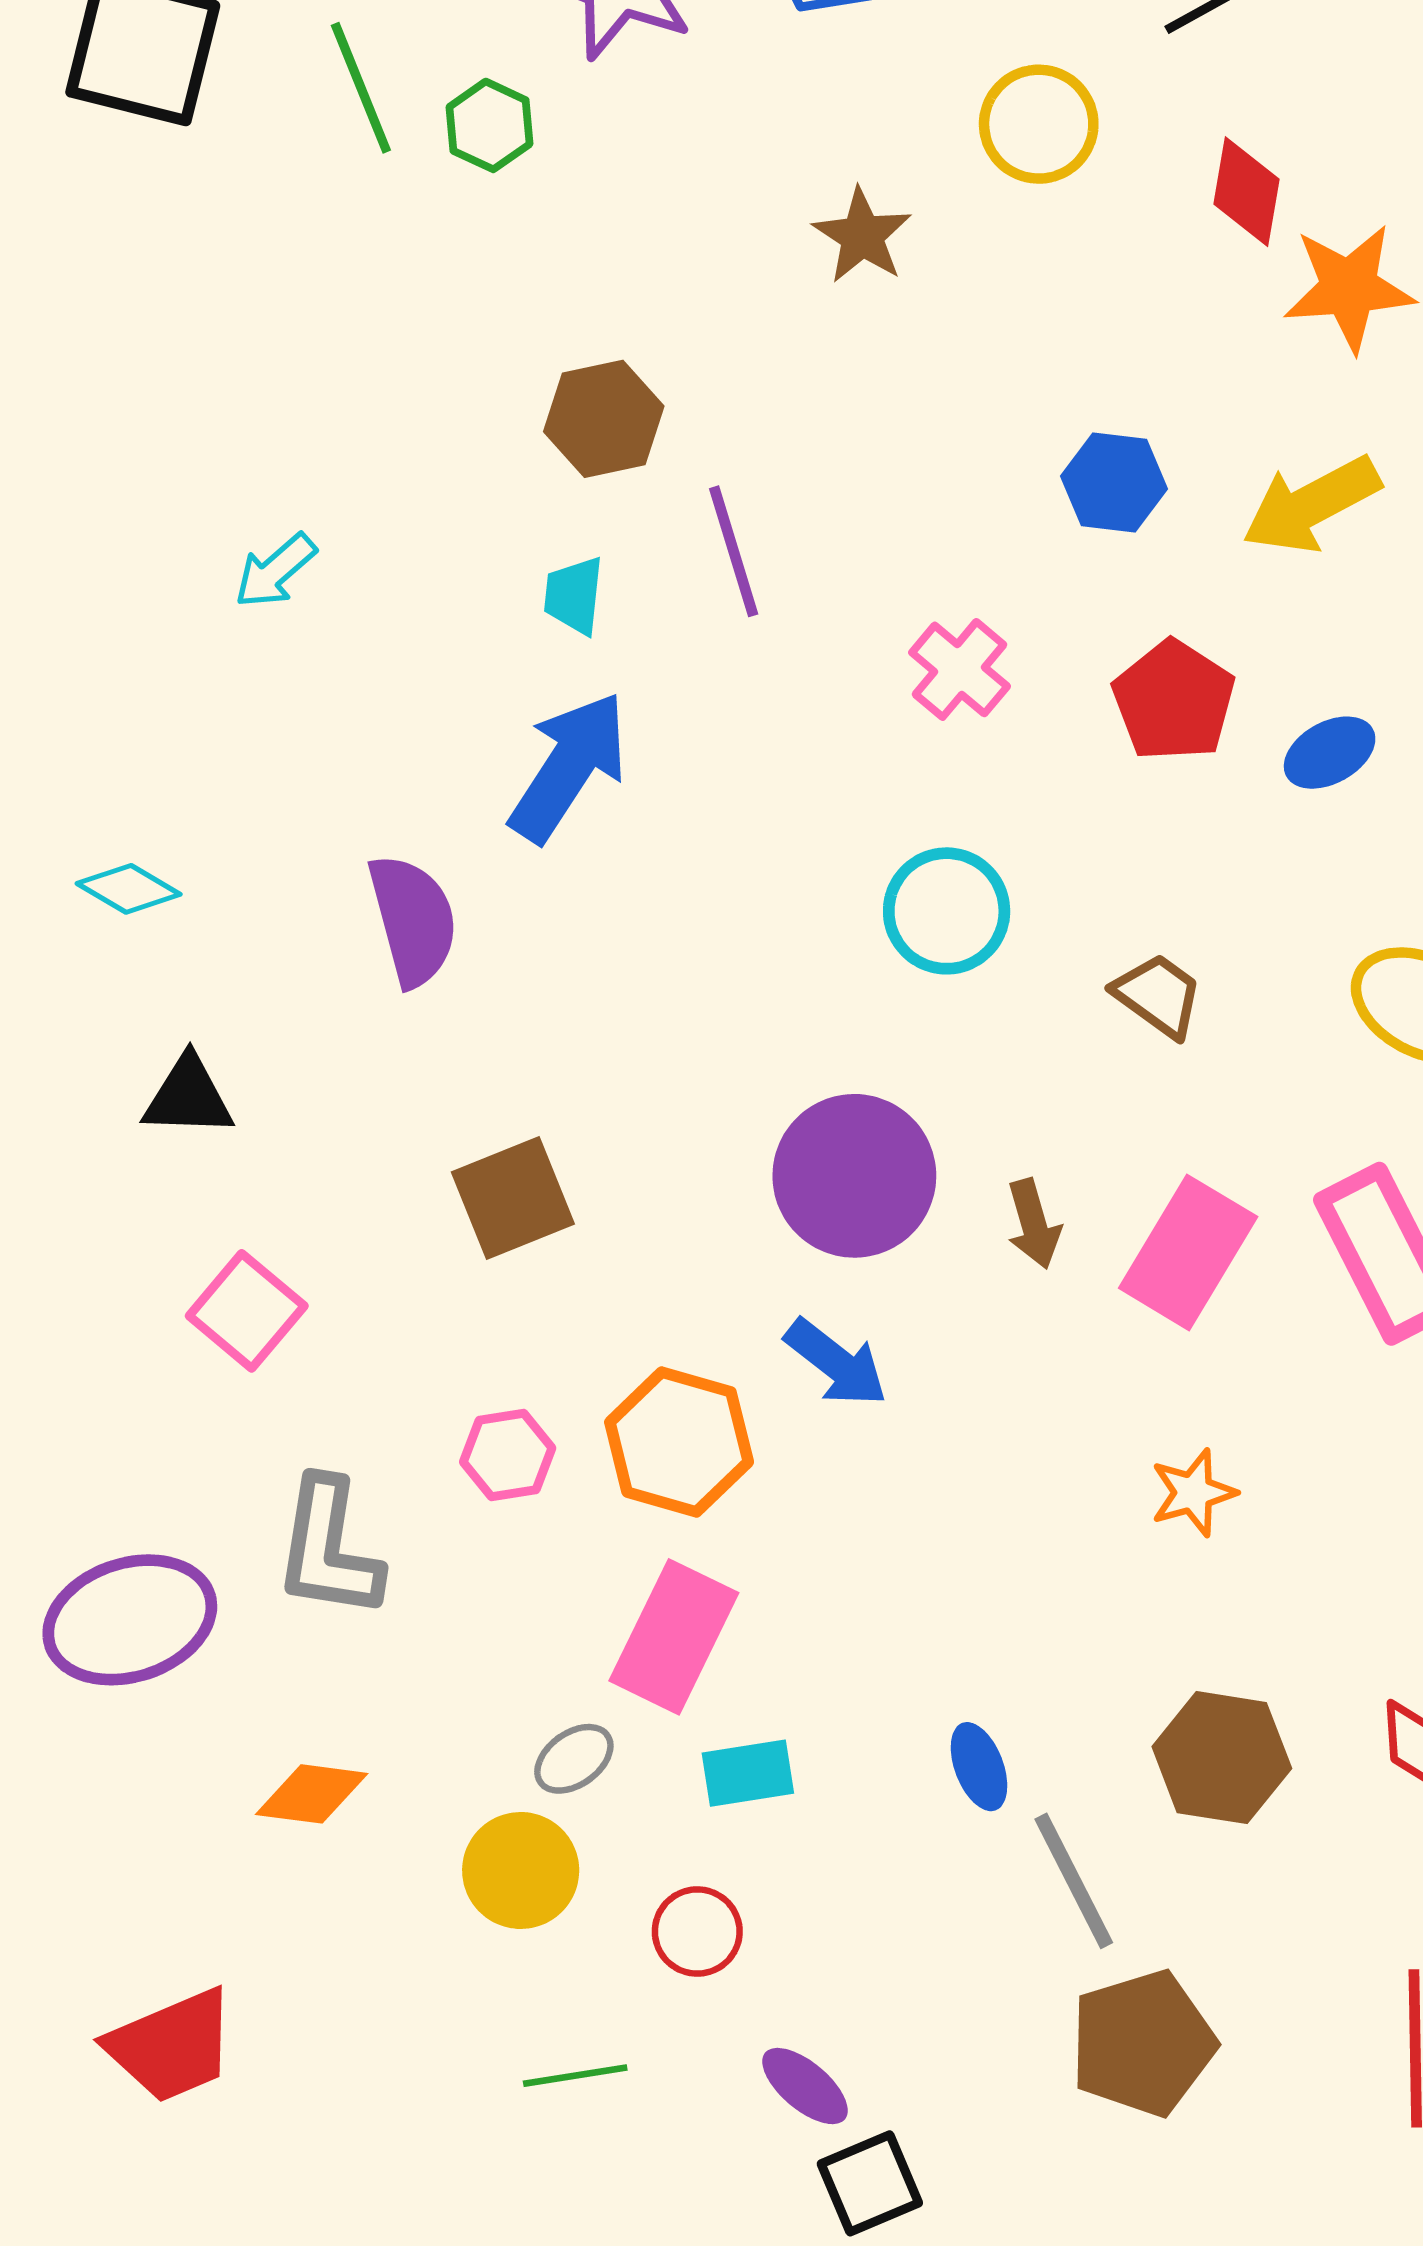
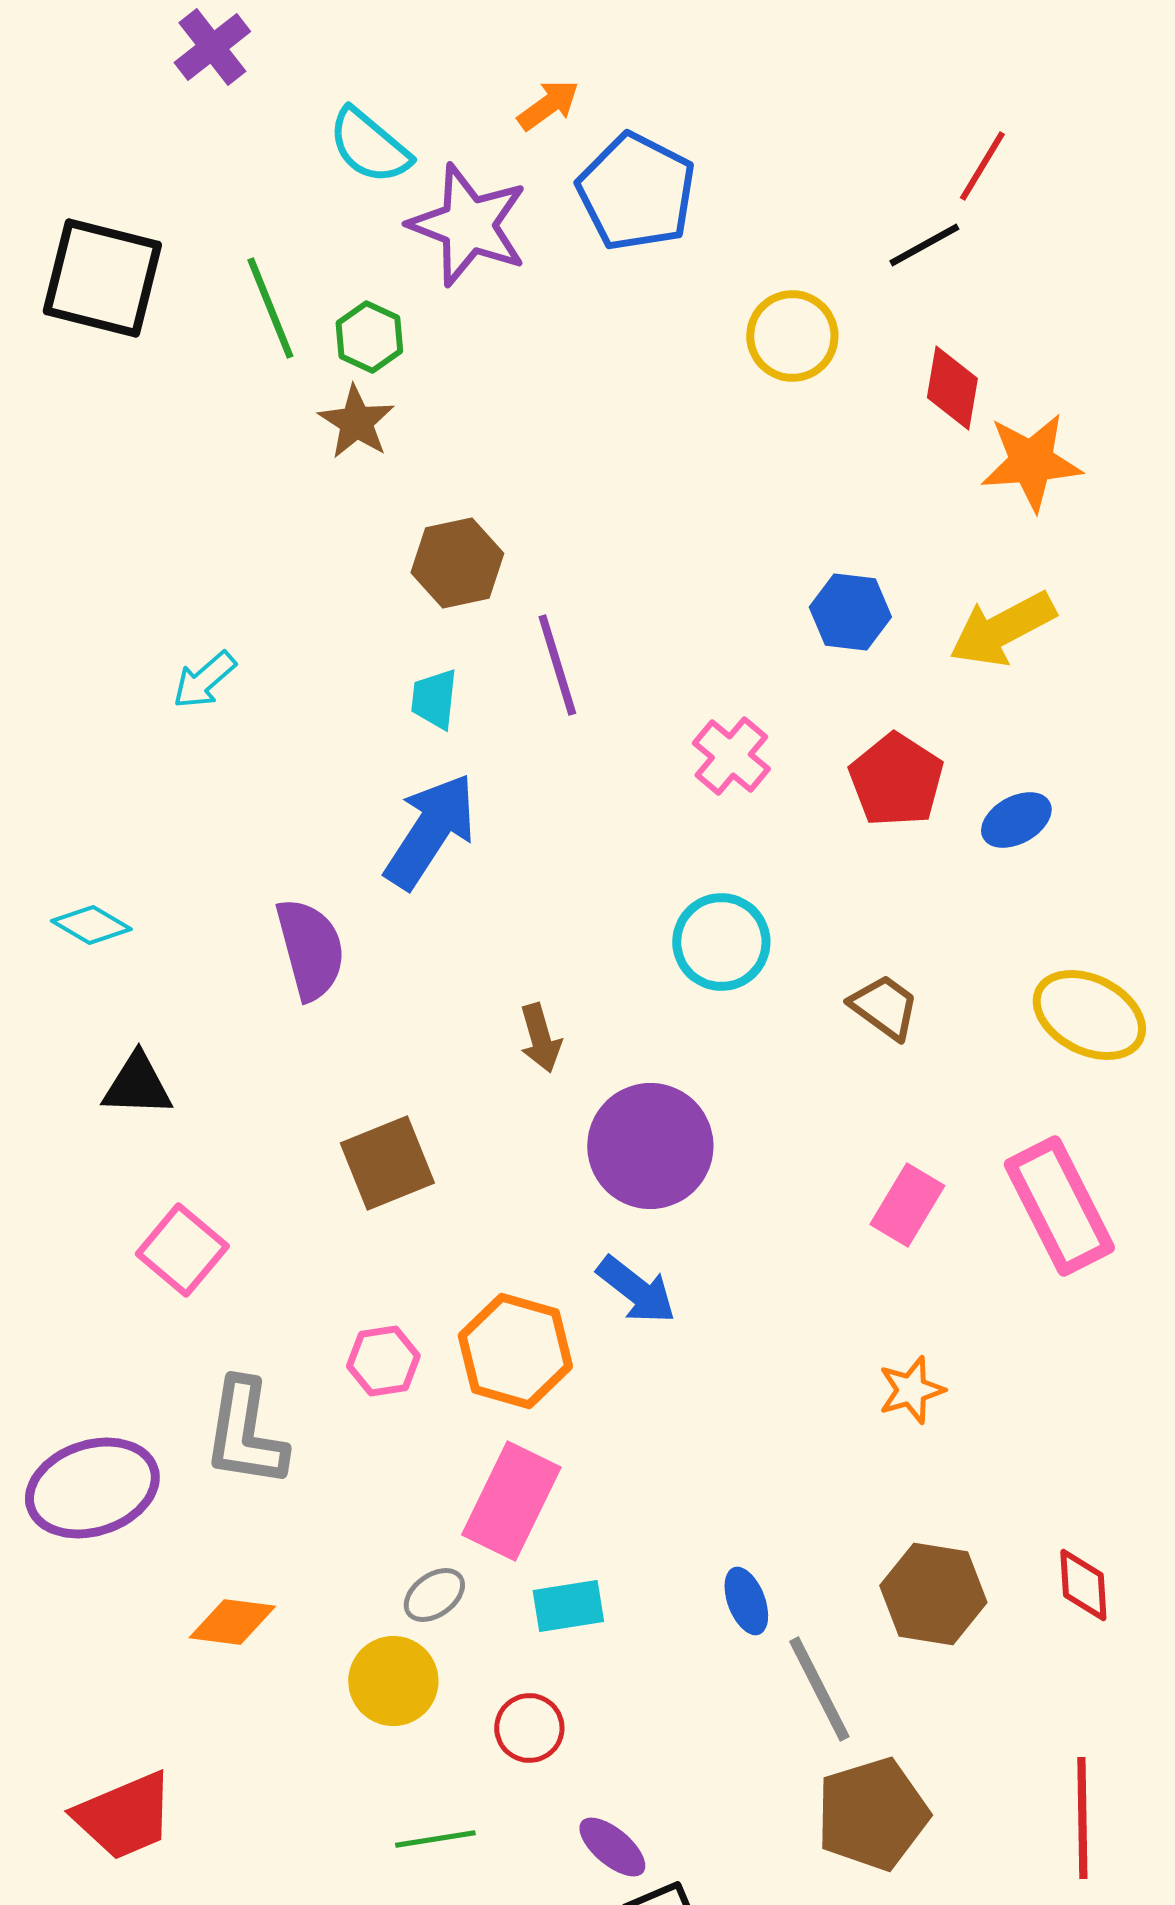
brown star: (862, 236) -> (356, 422), moved
brown arrow: (1034, 1224) -> (540, 1038), moved
pink rectangle: (1188, 1252) -> (907, 1205), size x0.7

